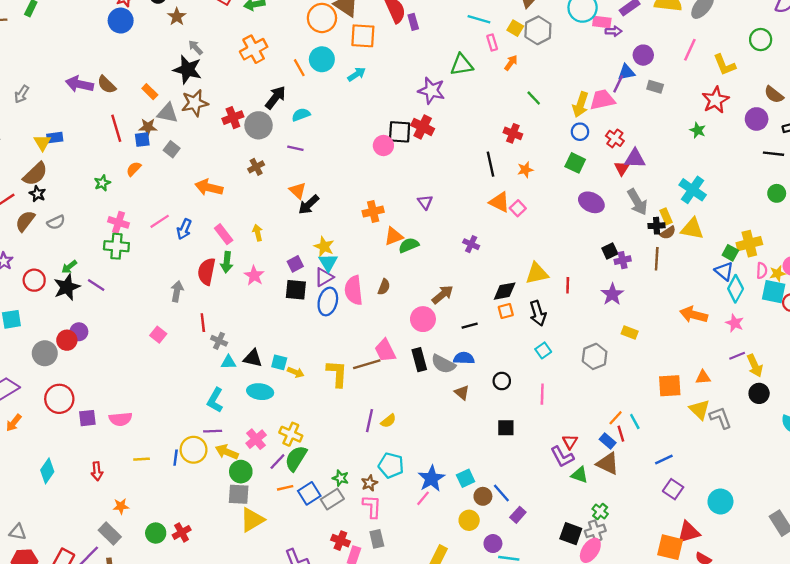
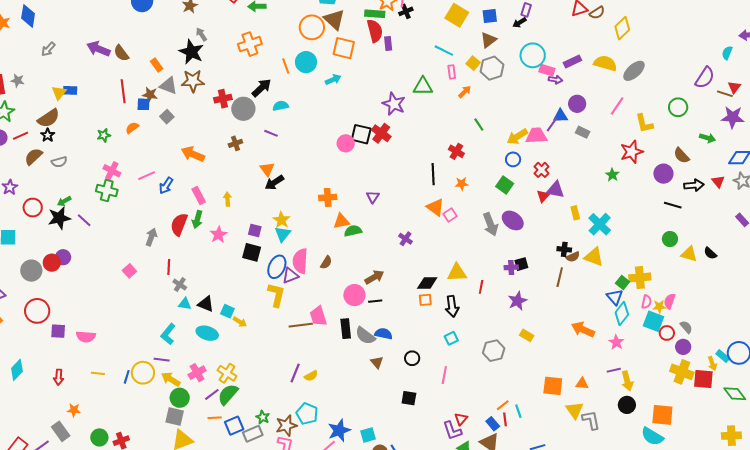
yellow arrow: (580, 105) -> (517, 137), turned 30
gray arrow: (637, 202) -> (490, 224), moved
yellow rectangle: (666, 216) -> (575, 213), moved
purple cross: (623, 260) -> (511, 267), moved
purple square: (295, 264) -> (255, 231), turned 32
purple triangle: (324, 277) -> (290, 276), moved
black line: (470, 326) -> (375, 301), moved
yellow L-shape: (337, 374) -> (276, 295), moved
brown star: (369, 483) -> (286, 426), size x1.5

